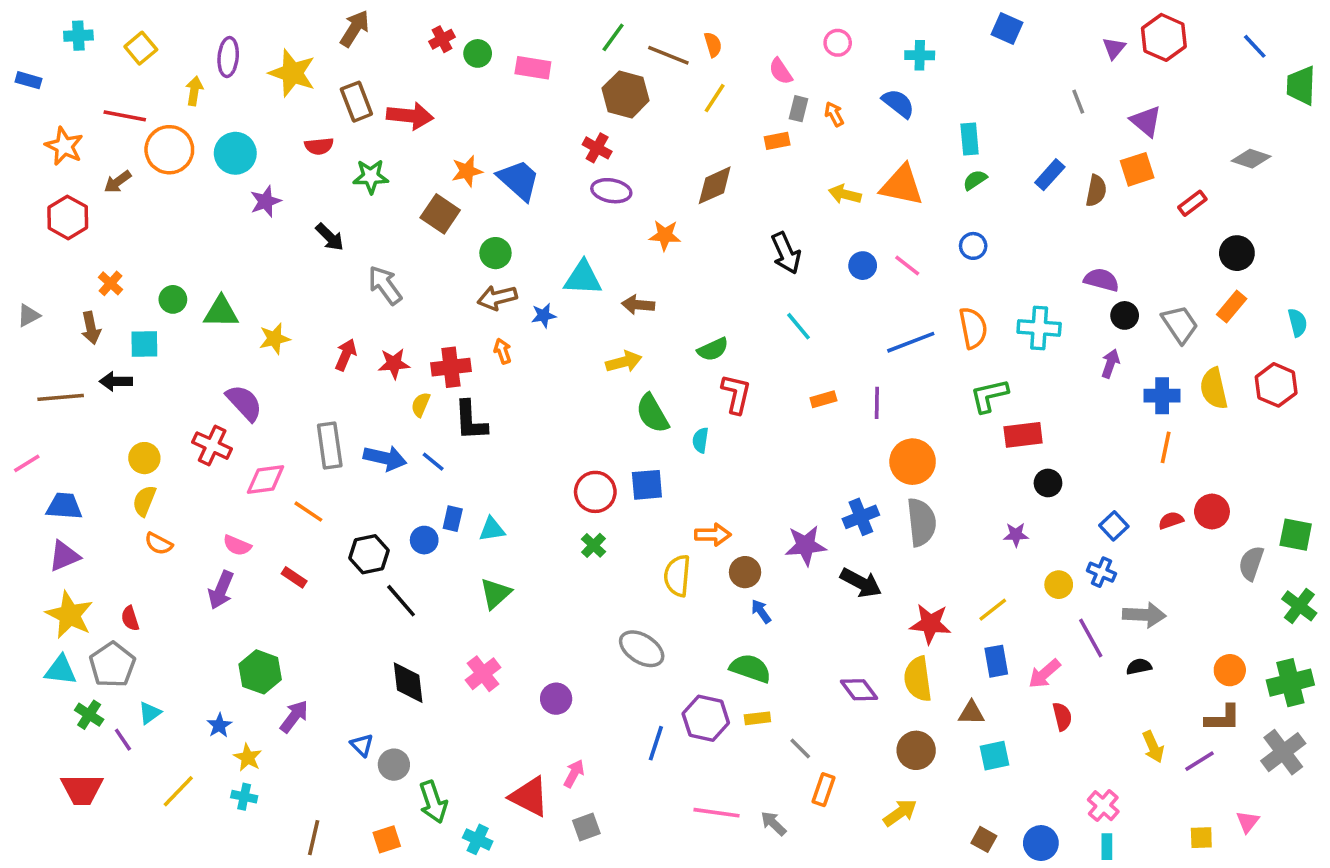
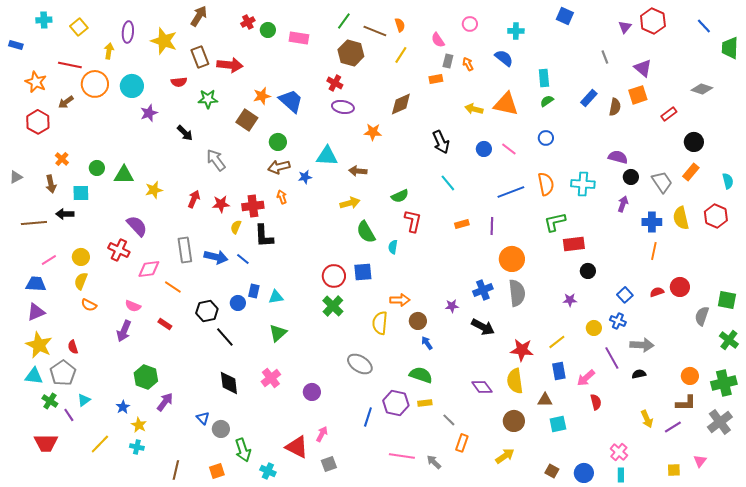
pink line: (27, 463) -> (49, 260), moved
green cross: (594, 545) -> (333, 306), size x1.5
purple star: (806, 545) -> (452, 306), size x0.6

